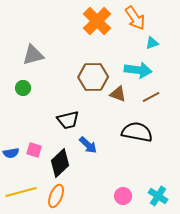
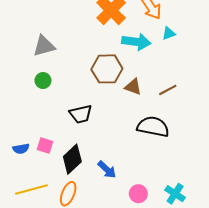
cyan arrow: (138, 70) -> (136, 42), moved
green circle: (23, 88) -> (43, 81), moved
blue arrow: (88, 145) -> (107, 170), moved

